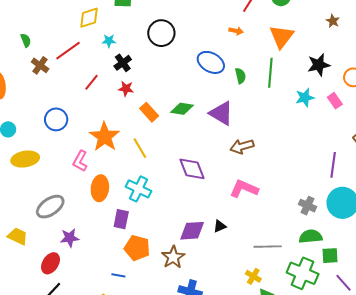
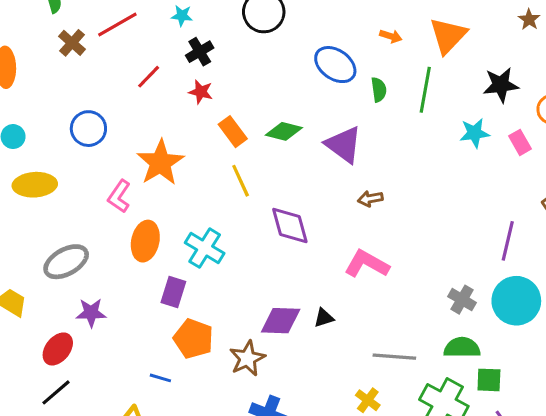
orange arrow: (236, 31) -> (391, 36), moved
brown arrow: (242, 146) -> (370, 199), size x0.7
yellow line: (140, 148) -> (241, 181), moved

